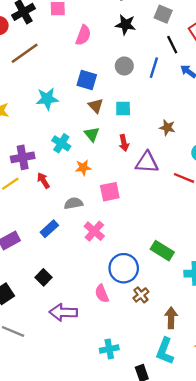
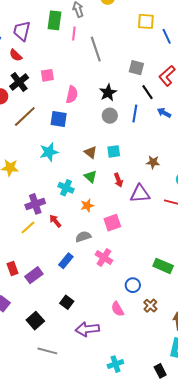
black star: (126, 25) -> (108, 93), moved, turned -30
blue square: (87, 80) -> (59, 119), moved
blue circle: (124, 268) -> (133, 285), size x0.6
cyan cross: (109, 349) -> (115, 364), moved

